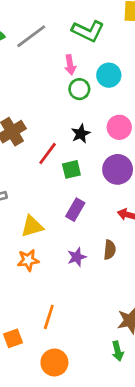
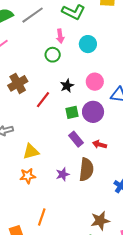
green circle: (79, 89) -> (53, 55), moved
green square: (71, 169) -> (72, 112), moved
purple rectangle: (75, 210) -> (76, 139), moved, turned -70
brown semicircle: (110, 250) -> (86, 170), size x1.6

